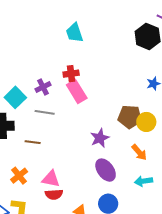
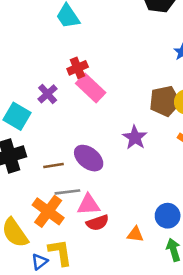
gray line: (45, 112) -> (67, 192), moved
purple ellipse: (106, 170) -> (89, 158), moved
orange cross: (19, 176) -> (48, 211), size x1.4

